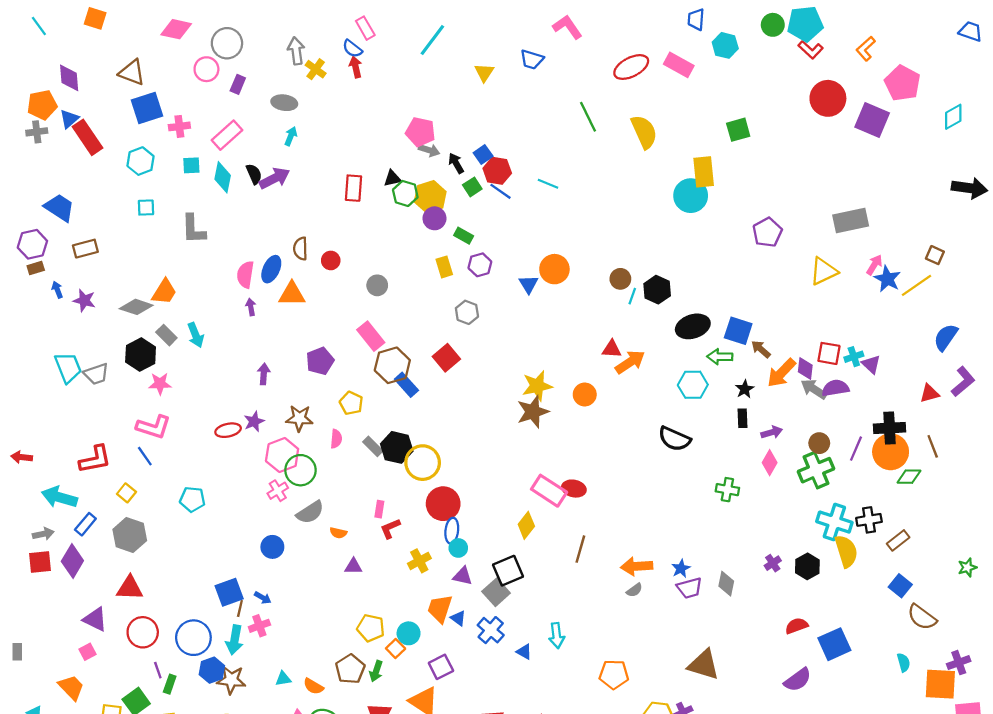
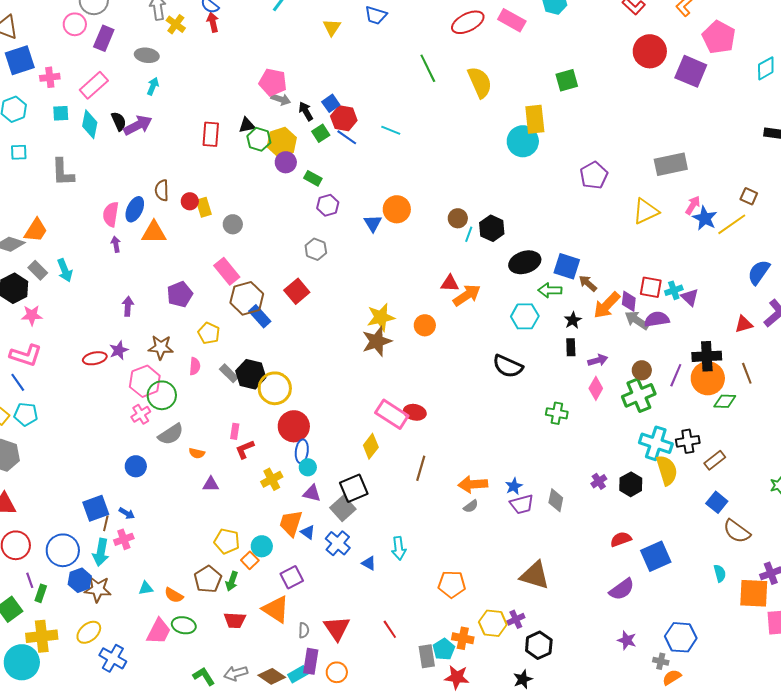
purple rectangle: (238, 84) -> (104, 38), size x1.4
yellow rectangle: (444, 267) -> (204, 207), moved
cyan pentagon: (192, 499) -> (26, 414), moved

